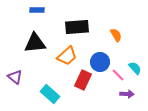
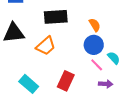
blue circle: (100, 62) -> (94, 45), moved
red rectangle: (83, 80) -> (66, 81), moved

